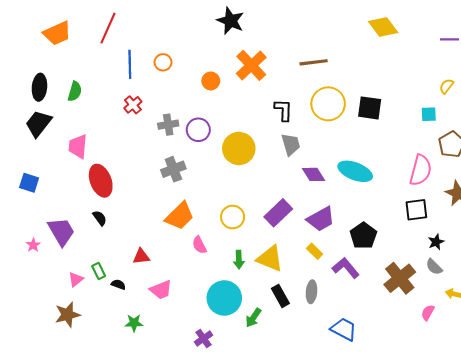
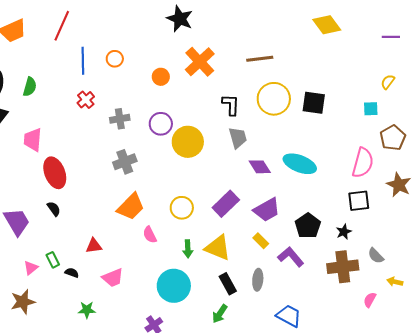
purple circle: (198, 130) -> (161, 124), moved
black star: (436, 242) -> (344, 232), moved
brown cross: (400, 278) -> (343, 267), turned 32
green arrow: (253, 318) -> (220, 314), moved

